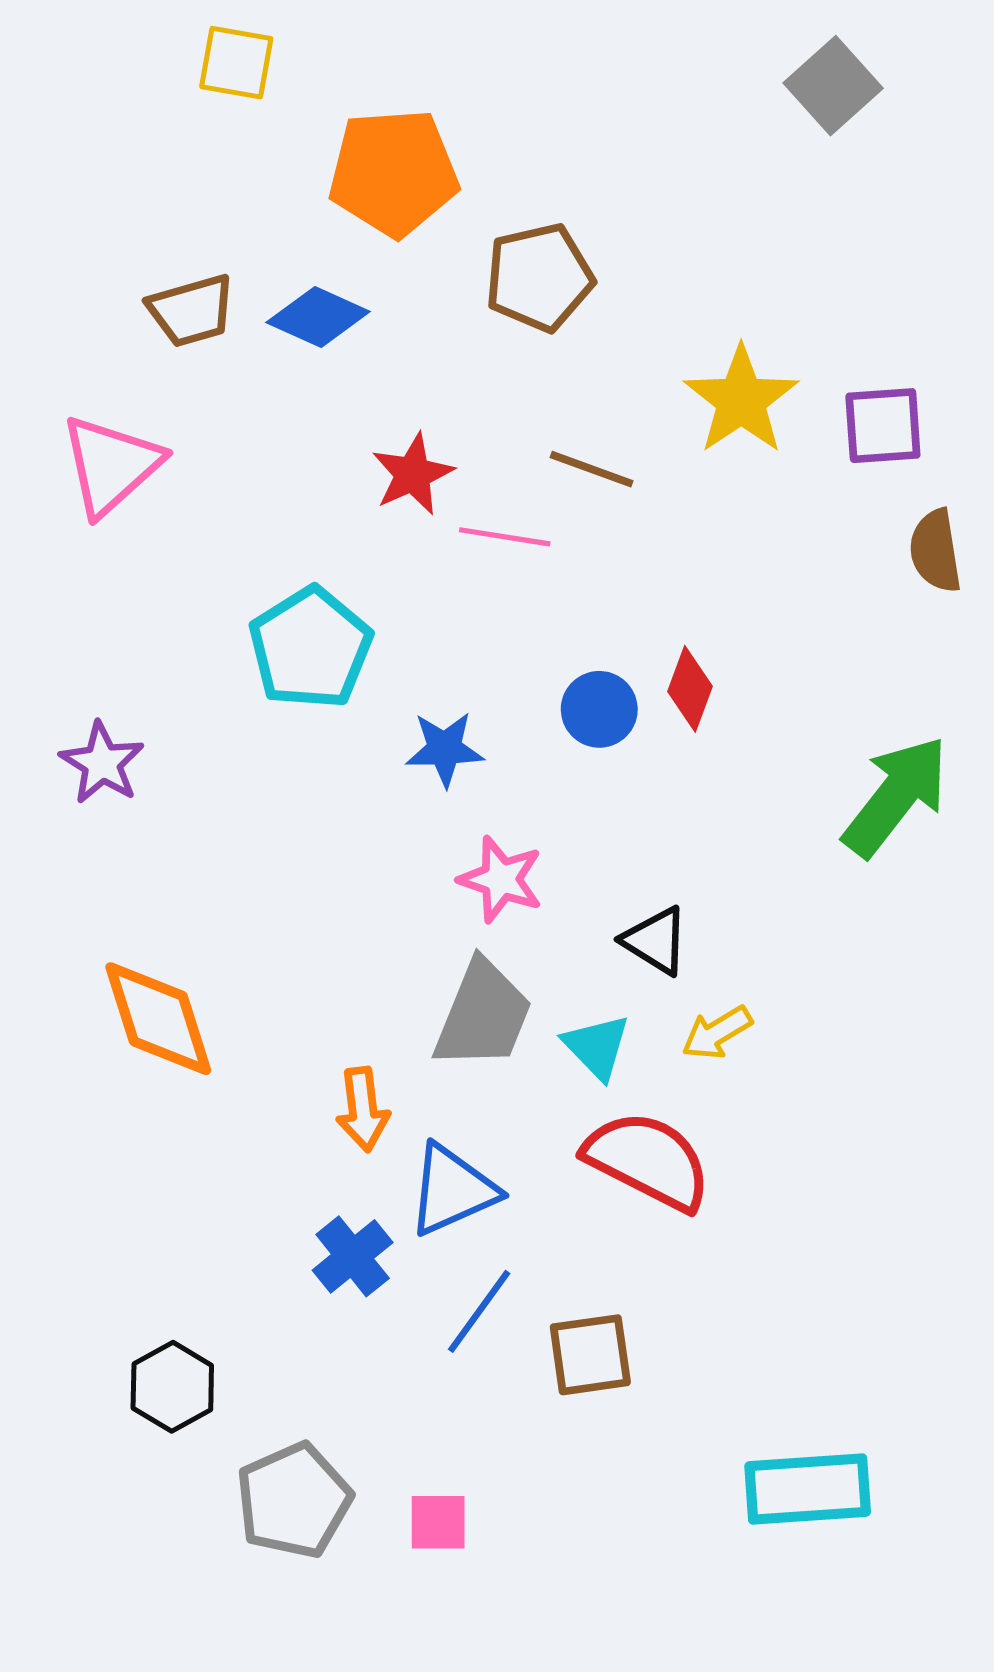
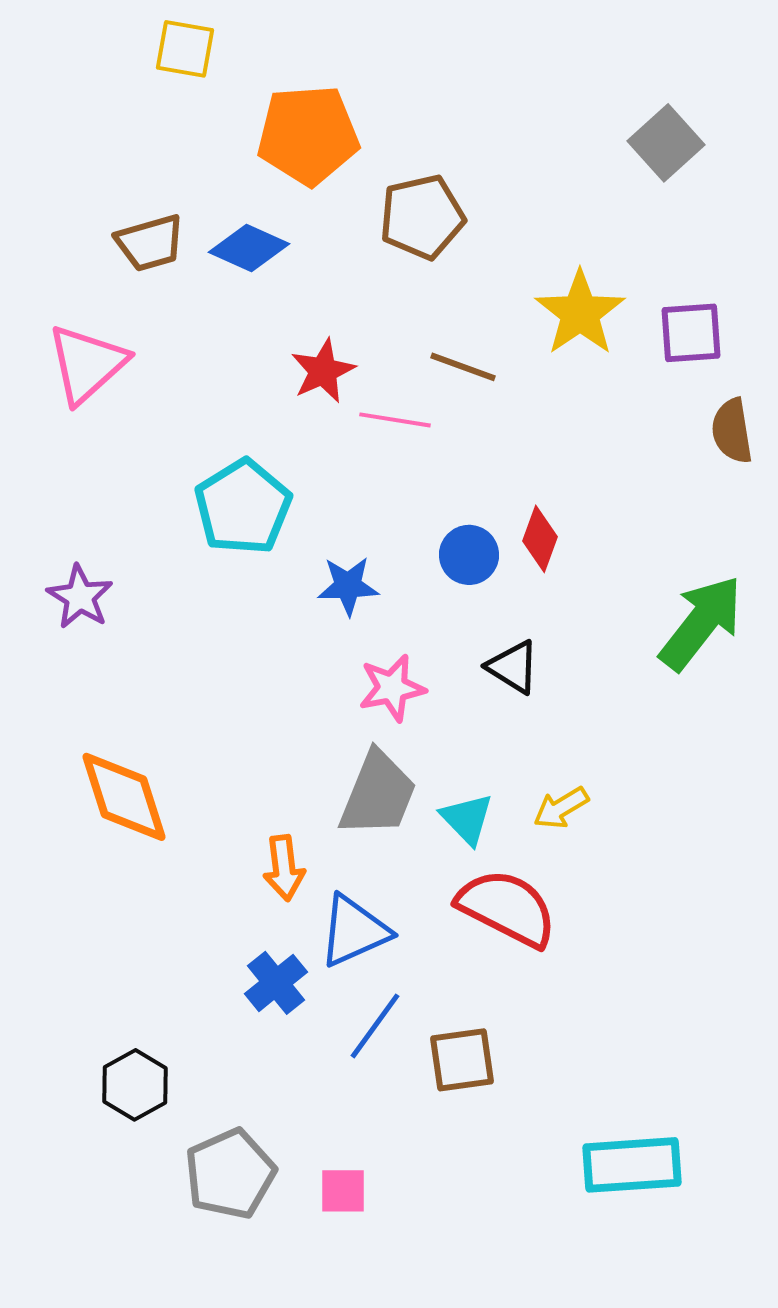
gray square: (833, 86) -> (666, 143), moved
pink star: (501, 879) -> (392, 688), turned -30
black triangle: (655, 941) -> (513, 667), moved

